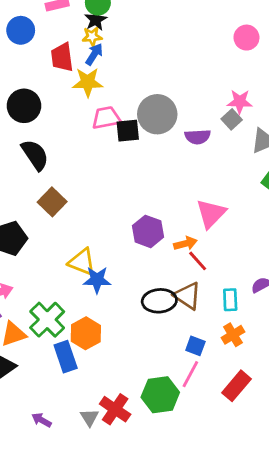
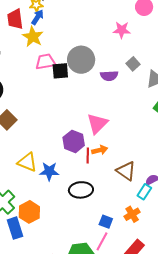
yellow star: (88, 82) -> (33, 37), turned 30
pink star: (240, 102) -> (122, 30), moved
pink triangle: (211, 214) -> (97, 124), moved
red line: (198, 261) -> (88, 156), moved, turned 42
blue star: (97, 280) -> (49, 171), moved
brown triangle: (187, 296) -> (126, 171), moved
cyan rectangle: (230, 300) -> (144, 192), moved, turned 35

